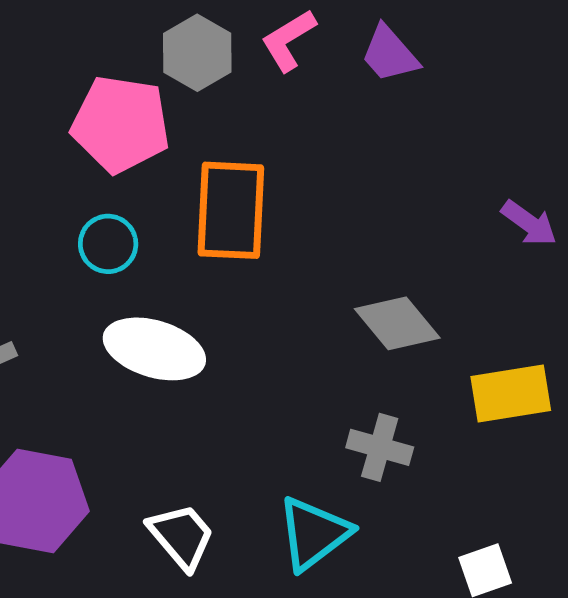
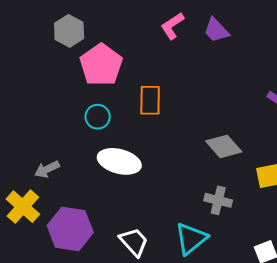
gray hexagon: (197, 53) -> (69, 31), moved
pink pentagon: (121, 124) -> (101, 65), turned 30
orange rectangle: (231, 210) -> (150, 100), size x0.7

